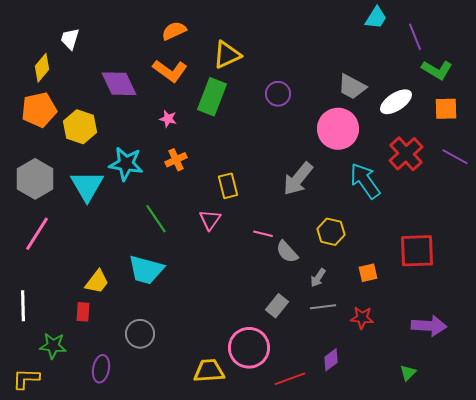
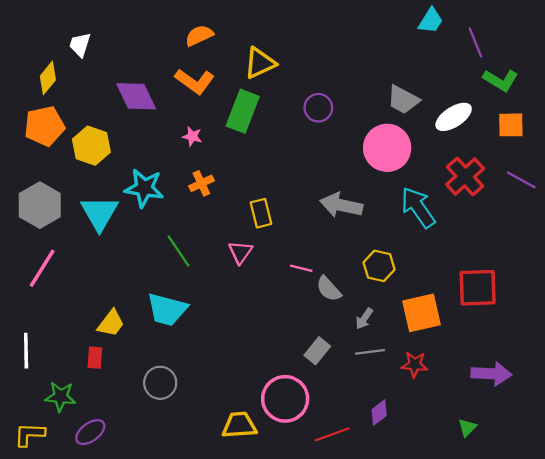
gray arrow: (298, 179) -> (341, 205), turned 63
orange square: (368, 273) -> (421, 313), size x1.8
purple ellipse: (101, 369) -> (90, 432), moved, turned 44

